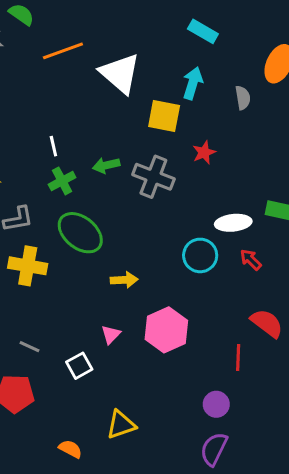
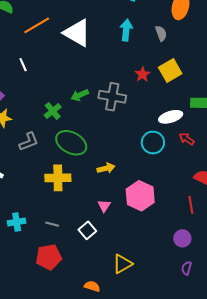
yellow square: (164, 116) -> (170, 70), moved, turned -30
white line: (53, 146) -> (23, 65), moved
yellow cross: (28, 266) -> (58, 178), moved
purple semicircle: (214, 449) -> (187, 268), size x0.6

